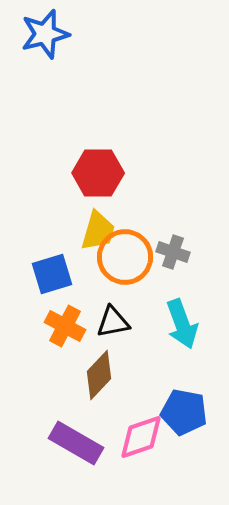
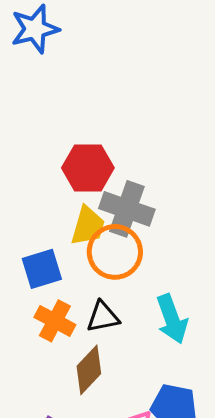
gray cross: (173, 252) -> (127, 209), moved, size x1.6

